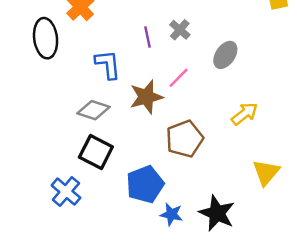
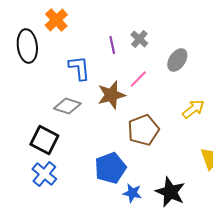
black square: (96, 152) -> (44, 140), moved

